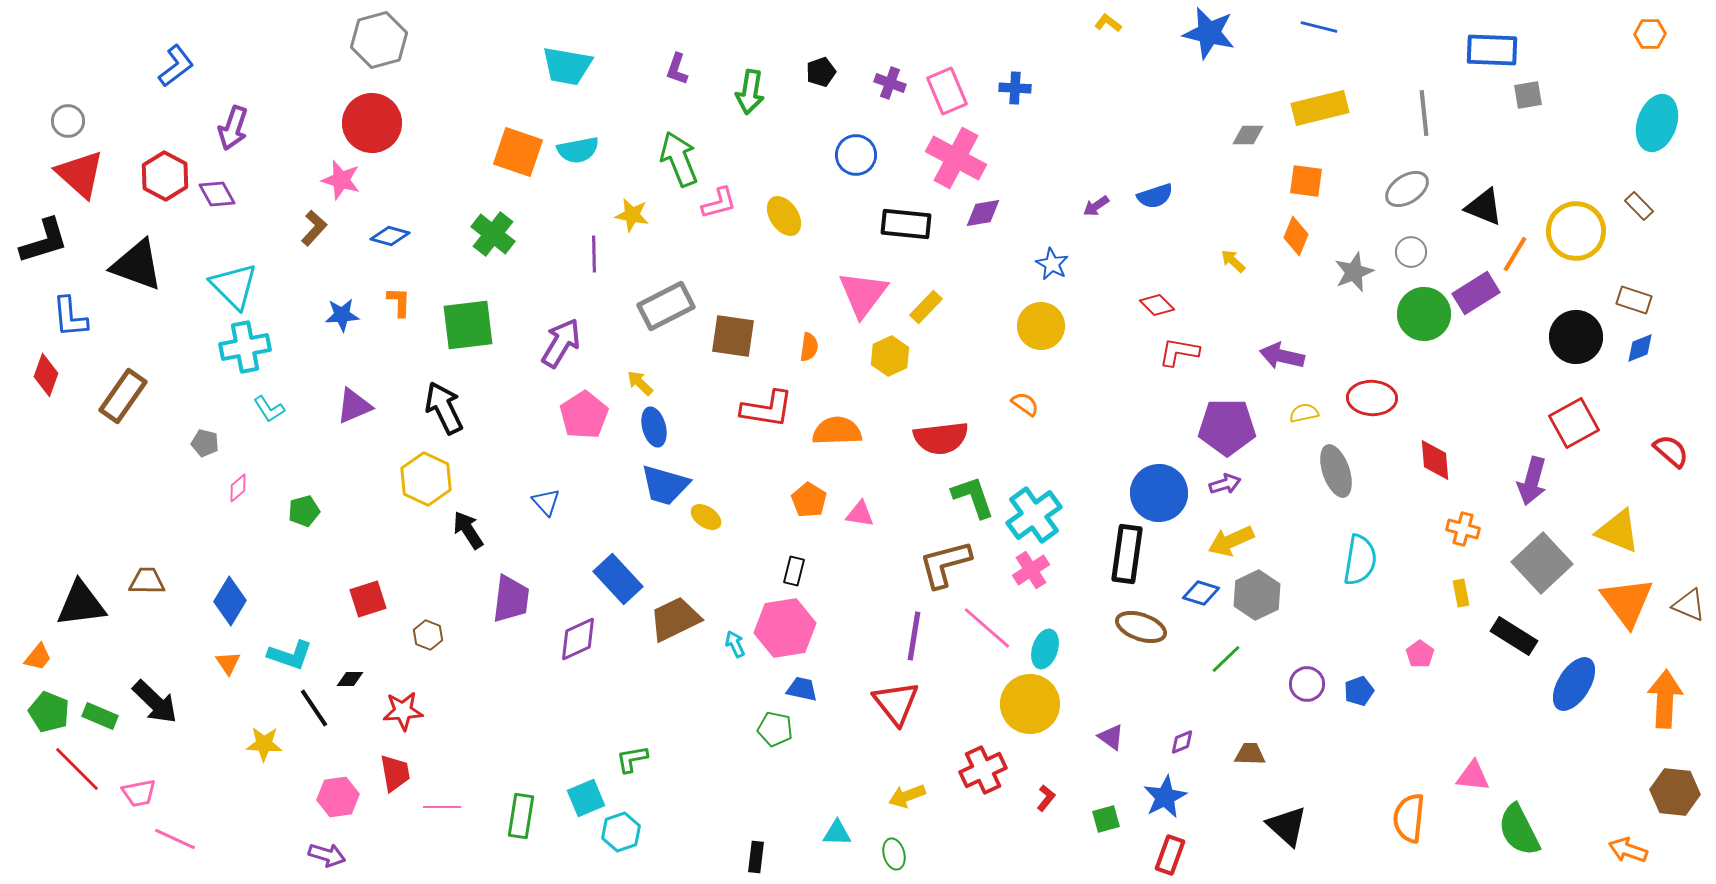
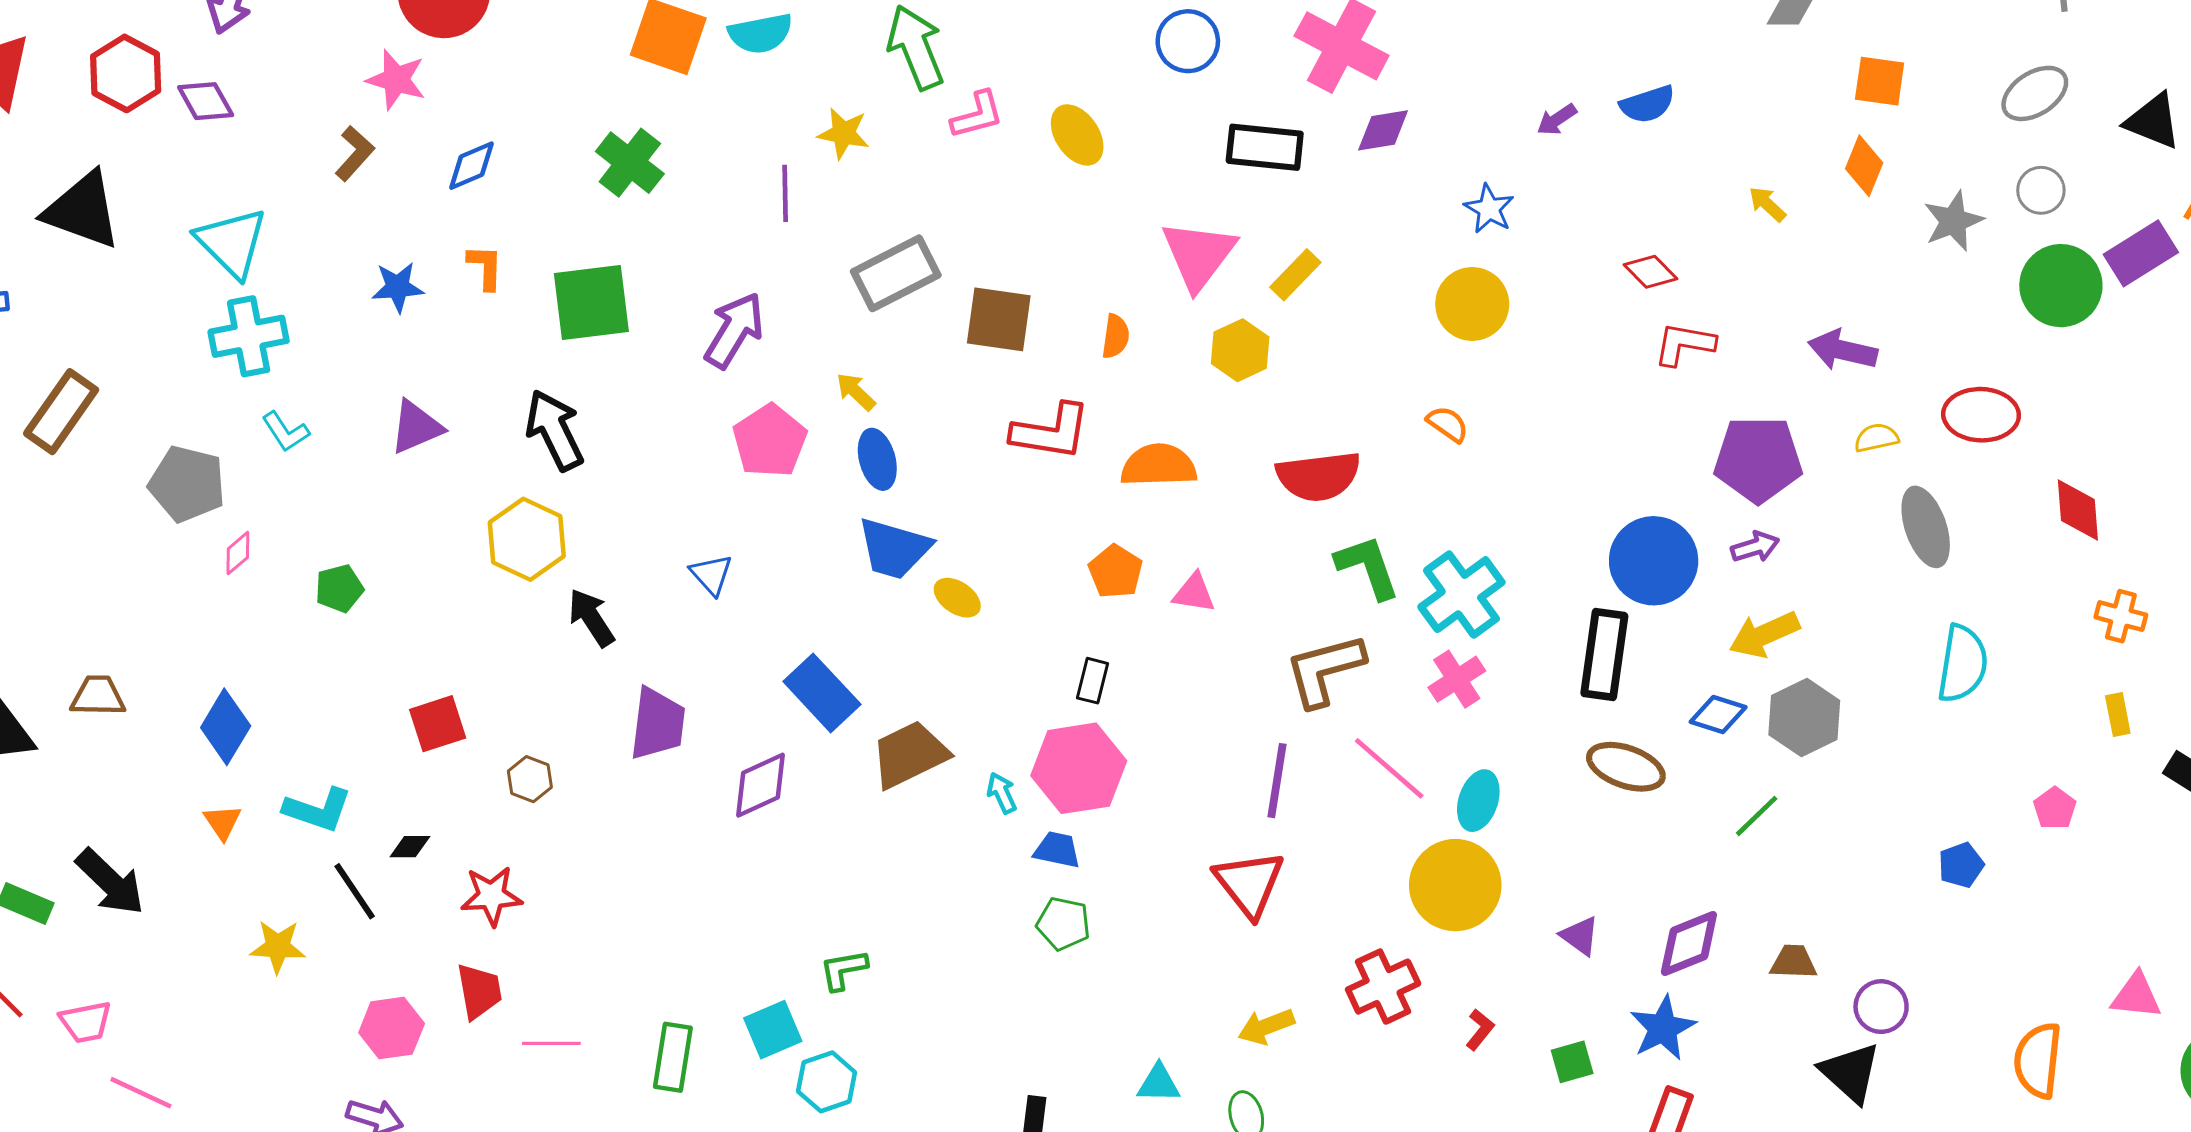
blue diamond: (390, 236) -> (471, 166), turned -39
gray pentagon: (205, 443) -> (187, 484), size x1.8
purple circle: (1307, 684) -> (1881, 1007), moved
blue trapezoid: (802, 689) -> (1057, 850), moved
purple diamond: (1182, 742) -> (1689, 944), size x1.8

